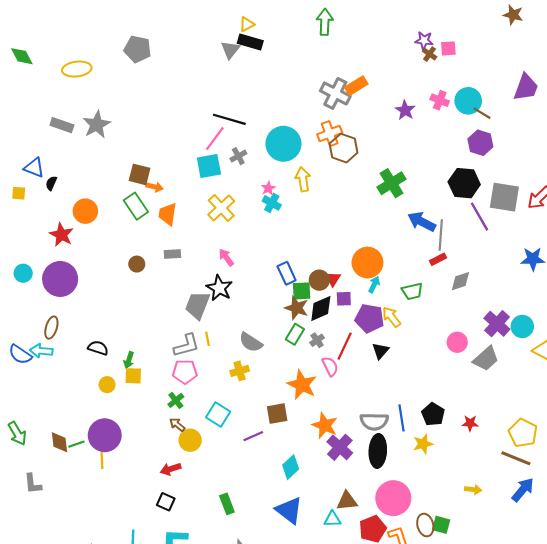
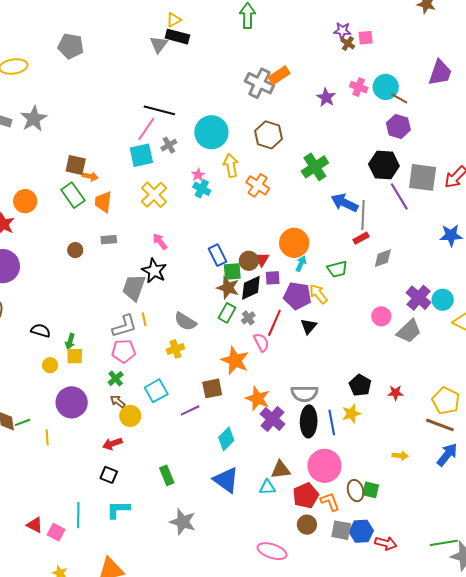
orange cross: (330, 134) -> (258, 185), moved, turned -35
cyan square: (218, 414) -> (156, 391), turned 30
blue line: (402, 418) -> (332, 422), moved
purple circle: (105, 435) -> (72, 402), moved

